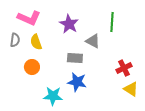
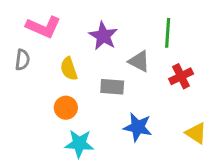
yellow semicircle: (36, 42) -> (69, 69), moved
orange circle: (32, 67) -> (66, 108), moved
red cross: (124, 68) -> (181, 76), moved
blue star: (77, 82) -> (138, 127), moved

